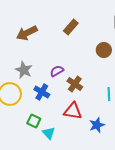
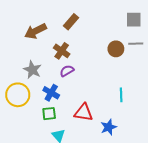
brown rectangle: (71, 27) -> (71, 22), moved
brown cross: (75, 84) -> (62, 51), moved
green square: (34, 121) -> (49, 114), moved, turned -32

